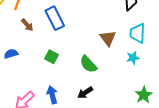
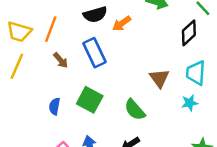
blue semicircle: (11, 54) -> (55, 106), moved, turned -64
green square: (51, 57) -> (90, 100), size x1.5

